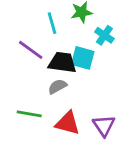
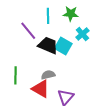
gray semicircle: (57, 87) -> (48, 75), moved
green line: (29, 114) -> (16, 75), turned 66

